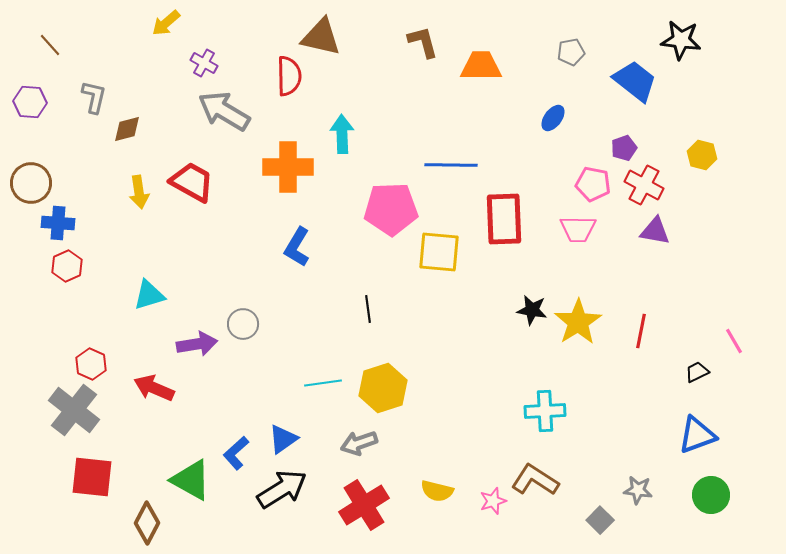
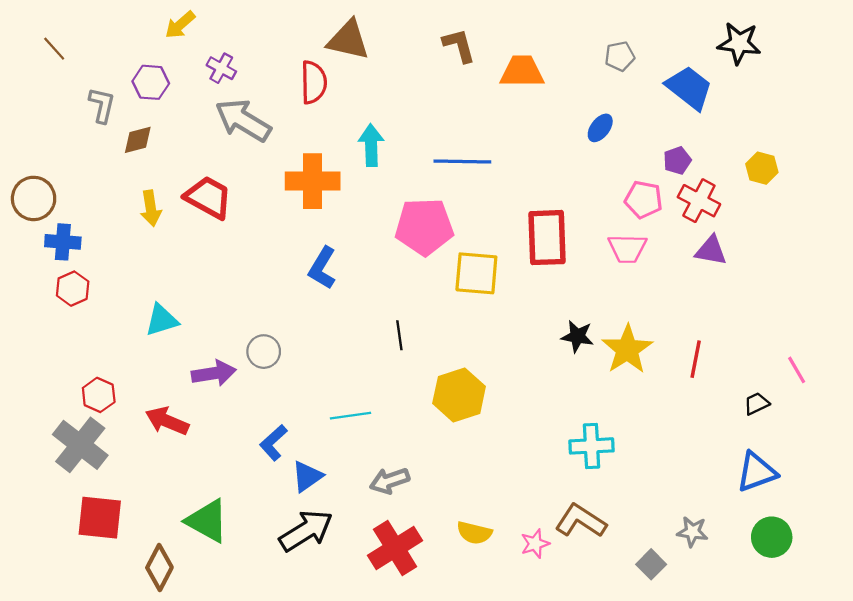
purple hexagon: (30, 102) -> (151, 82), moved
blue line: (451, 165) -> (462, 162), moved
yellow hexagon: (383, 388) -> (459, 395), moved
blue L-shape: (236, 453) -> (273, 443), moved

